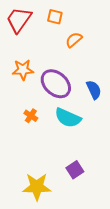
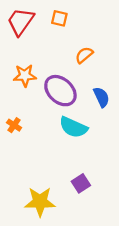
orange semicircle: (74, 40) -> (84, 55), moved
orange cross: (31, 116) -> (14, 125), moved

